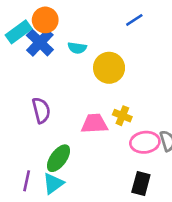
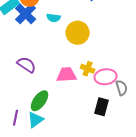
purple semicircle: (41, 110) -> (27, 65), turned -42
pink ellipse: (145, 142) -> (106, 77), moved
black rectangle: (141, 183) -> (102, 107), moved

